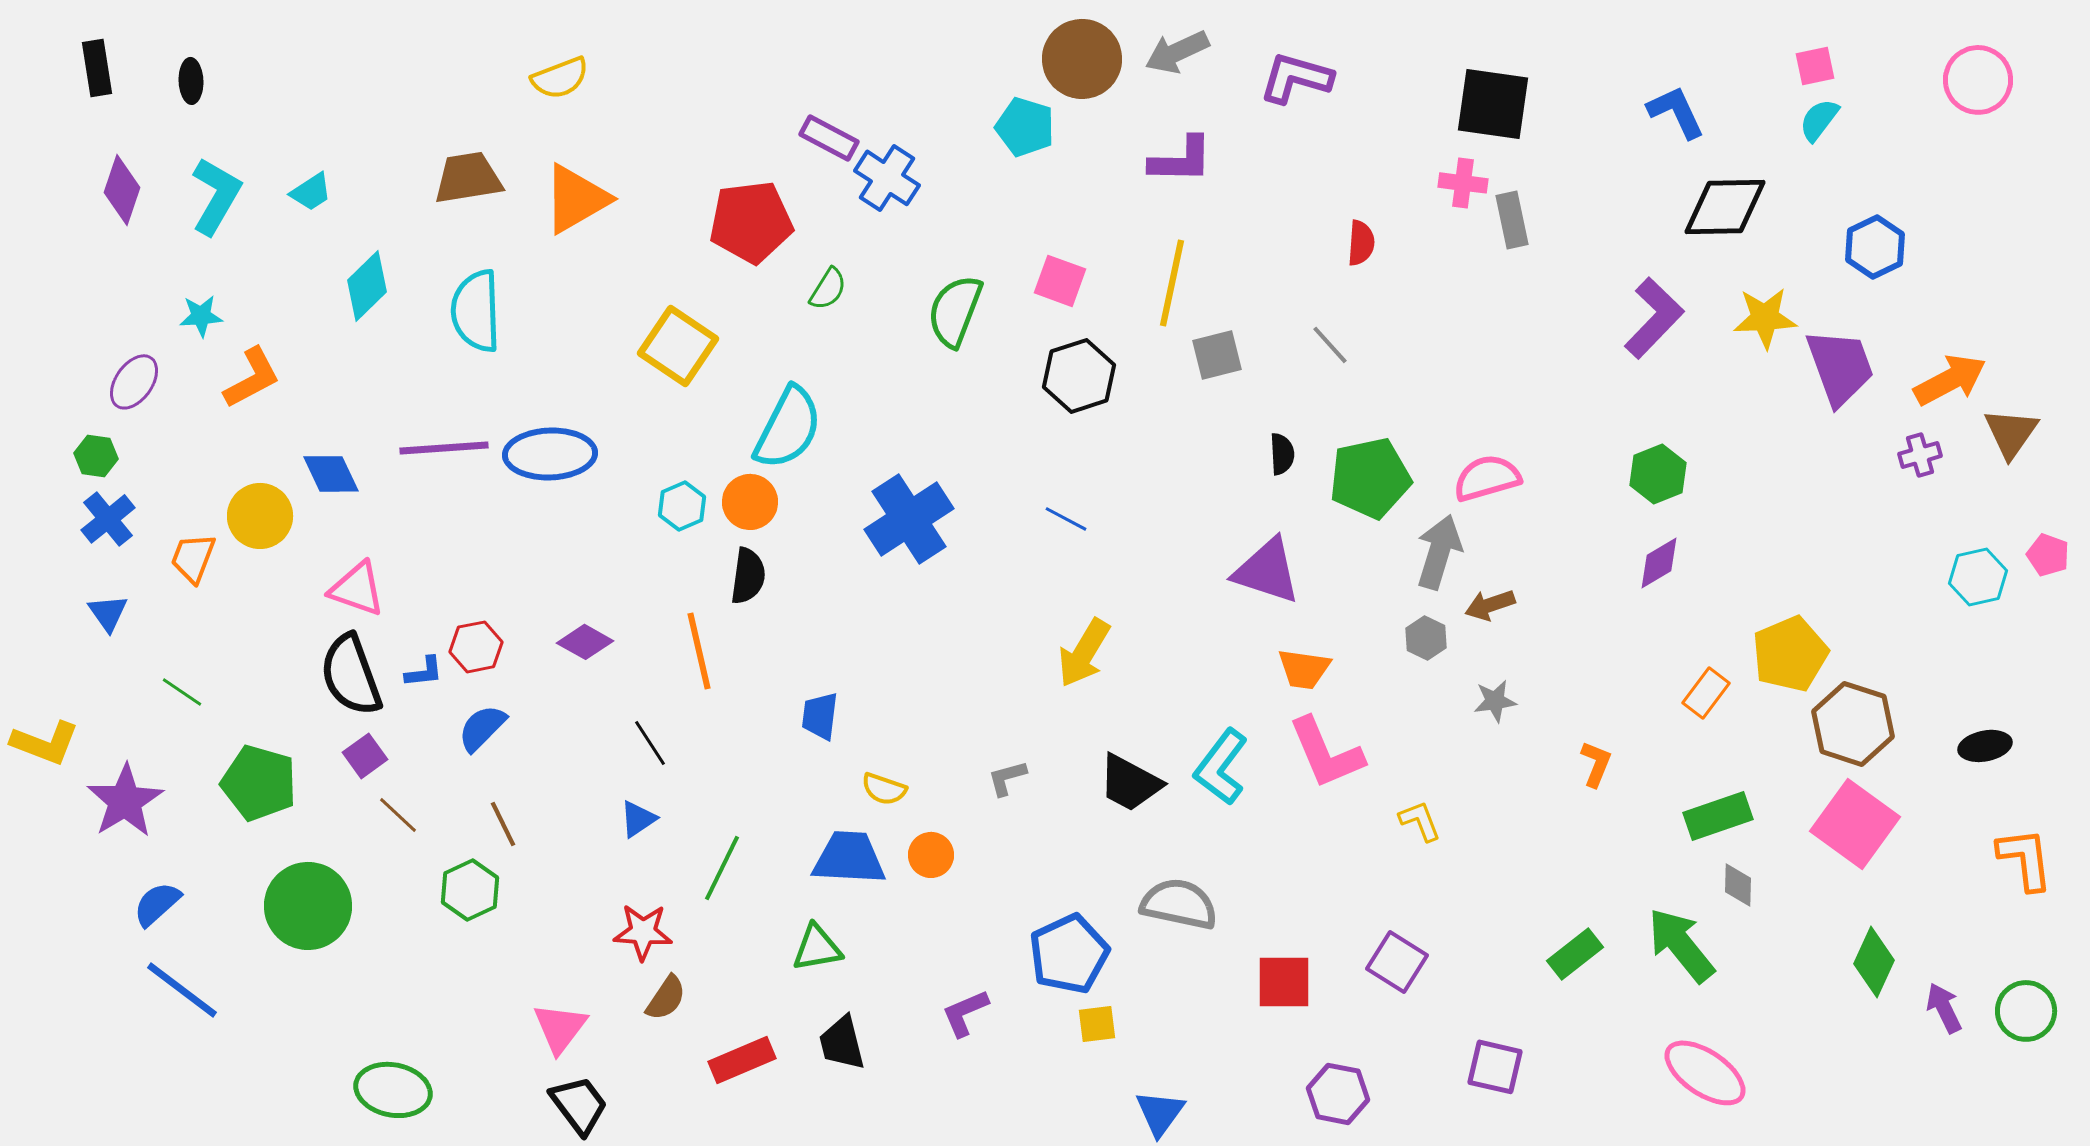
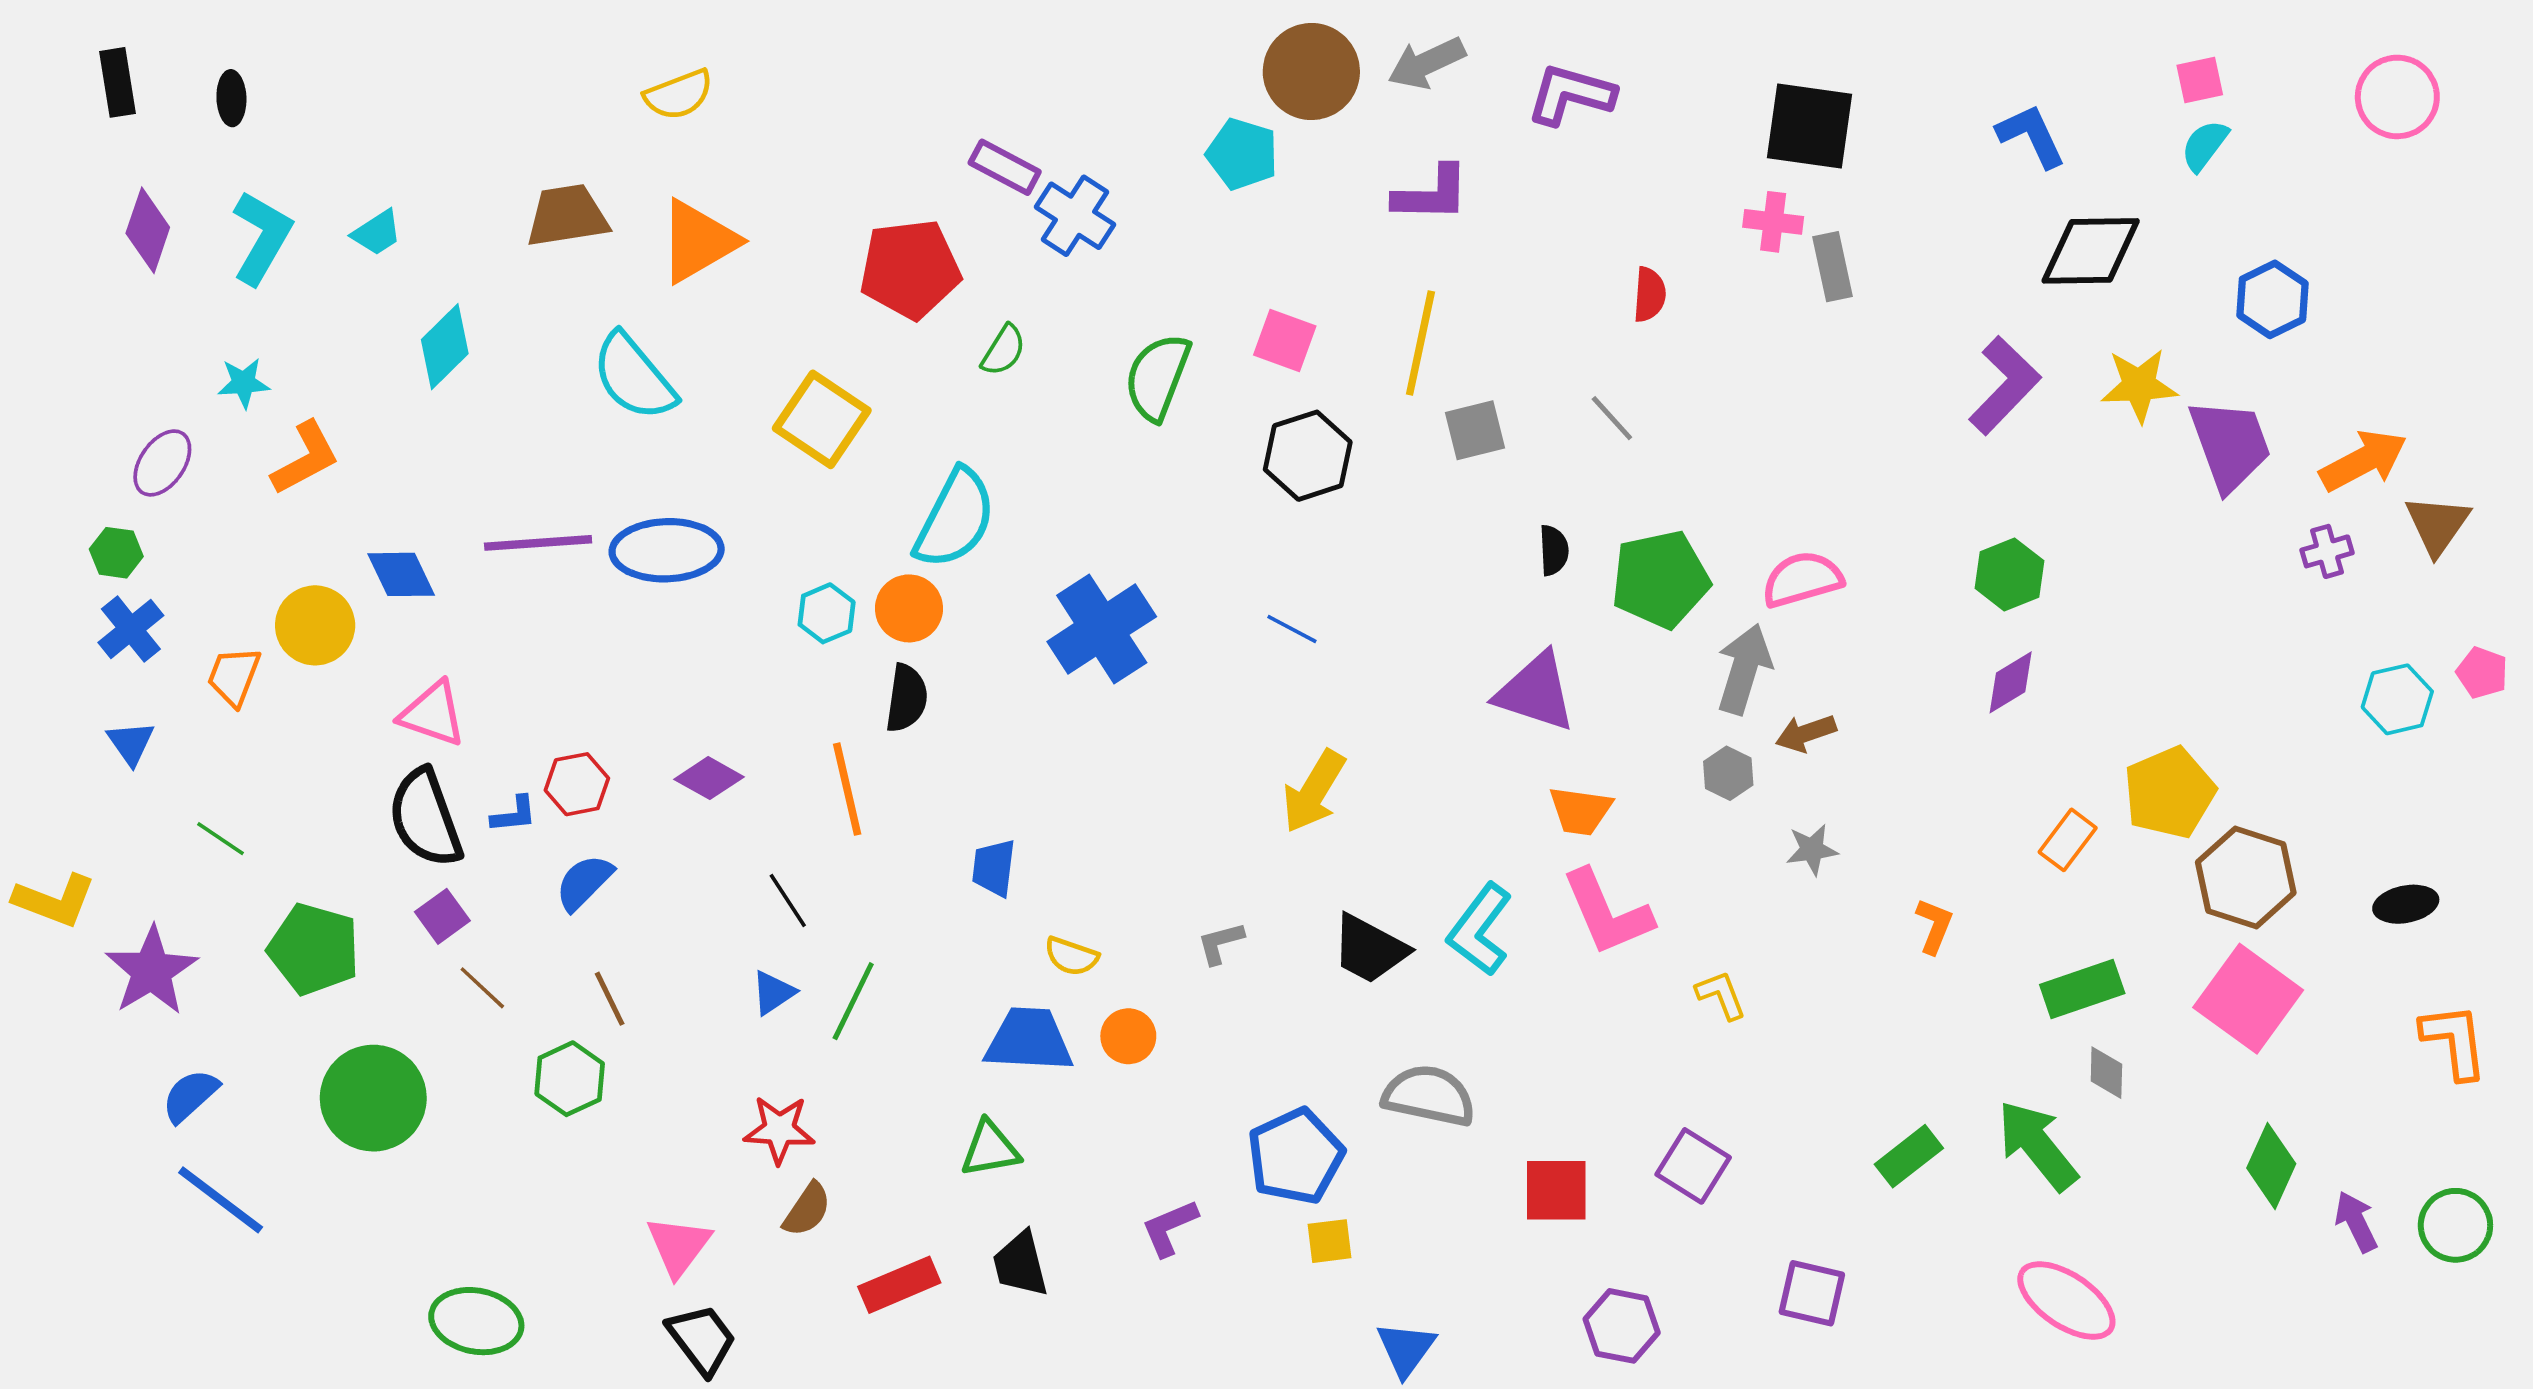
cyan semicircle: (476, 311) -> (634, 377), moved, turned -38
green line: (722, 868) -> (853, 1001), moved

